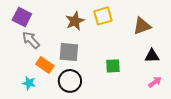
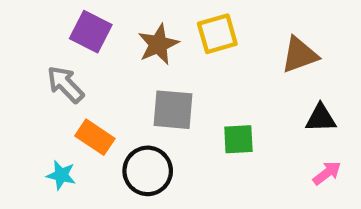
purple square: (22, 17) -> (91, 32), moved
gray square: (69, 52) -> (173, 110), moved

